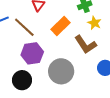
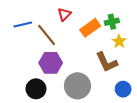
orange rectangle: (60, 26) -> (90, 28), moved

